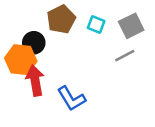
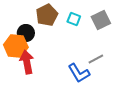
gray line: (125, 56) -> (96, 59), moved
blue L-shape: (71, 99) -> (79, 73), moved

